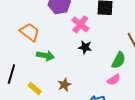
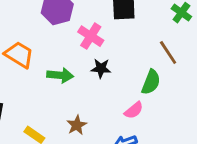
green arrow: (45, 56) -> (60, 75), moved
pink semicircle: (114, 80) -> (134, 110), moved

